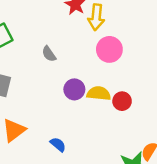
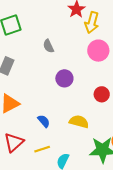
yellow semicircle: (99, 93) -> (79, 122), moved

